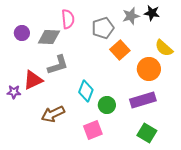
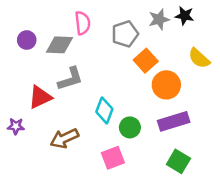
orange circle: (149, 69) -> (166, 85), moved
purple star: (14, 92) -> (16, 126), moved

